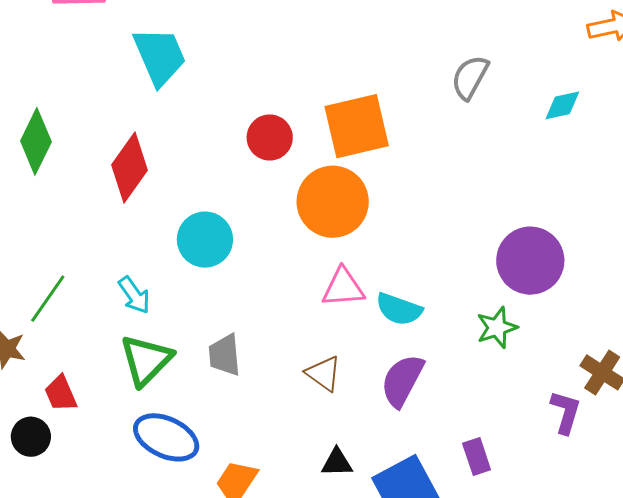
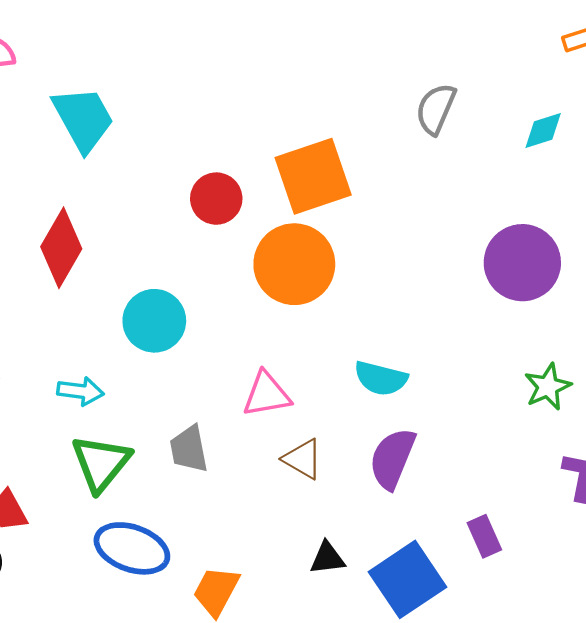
purple circle: (530, 261) -> (522, 263), moved
pink triangle: (343, 288) -> (267, 394), moved
cyan arrow: (134, 295) -> (80, 391), turned -42
green star: (497, 328) -> (548, 387), moved

